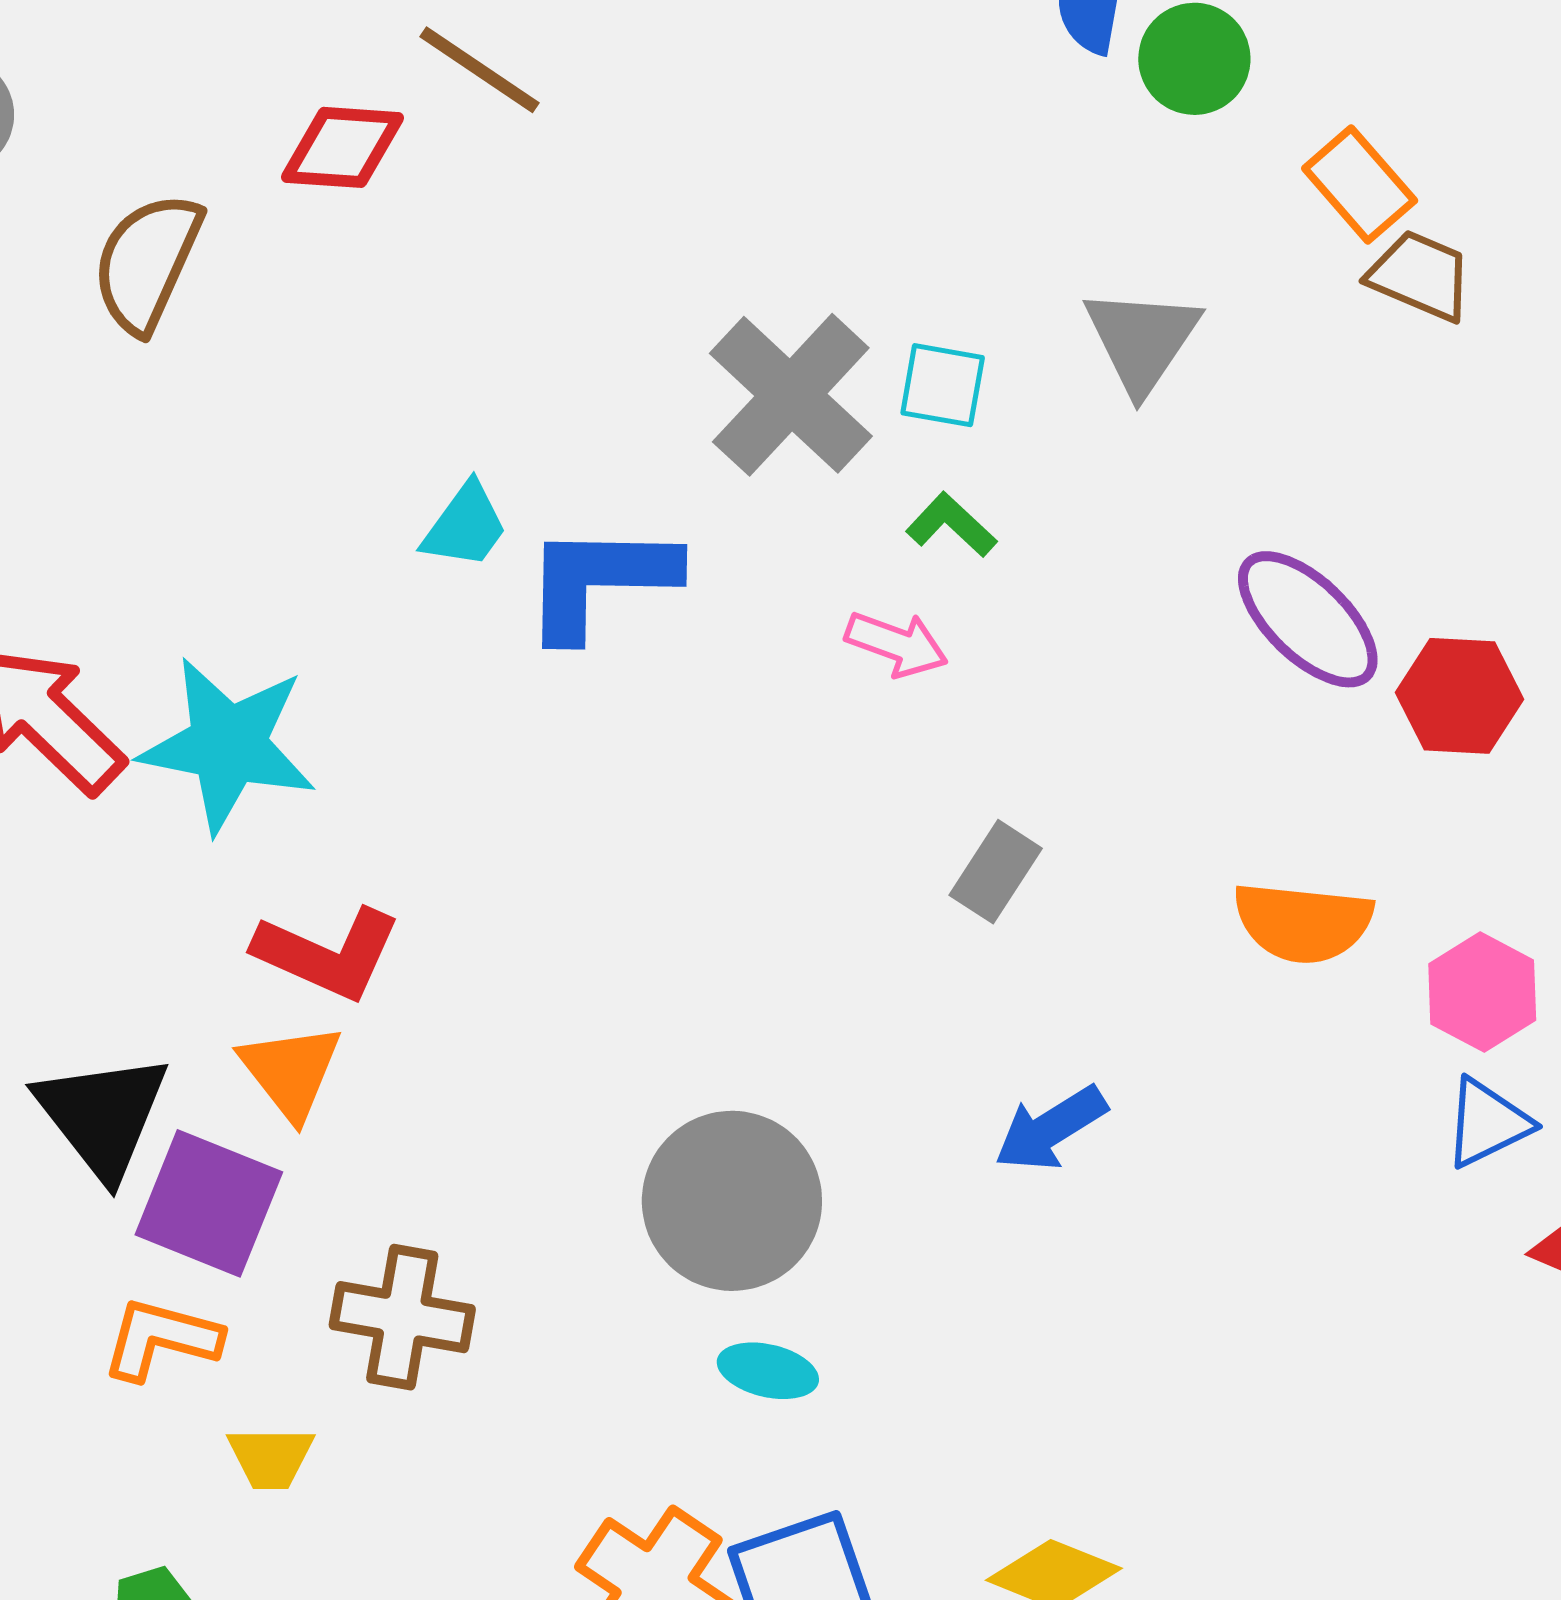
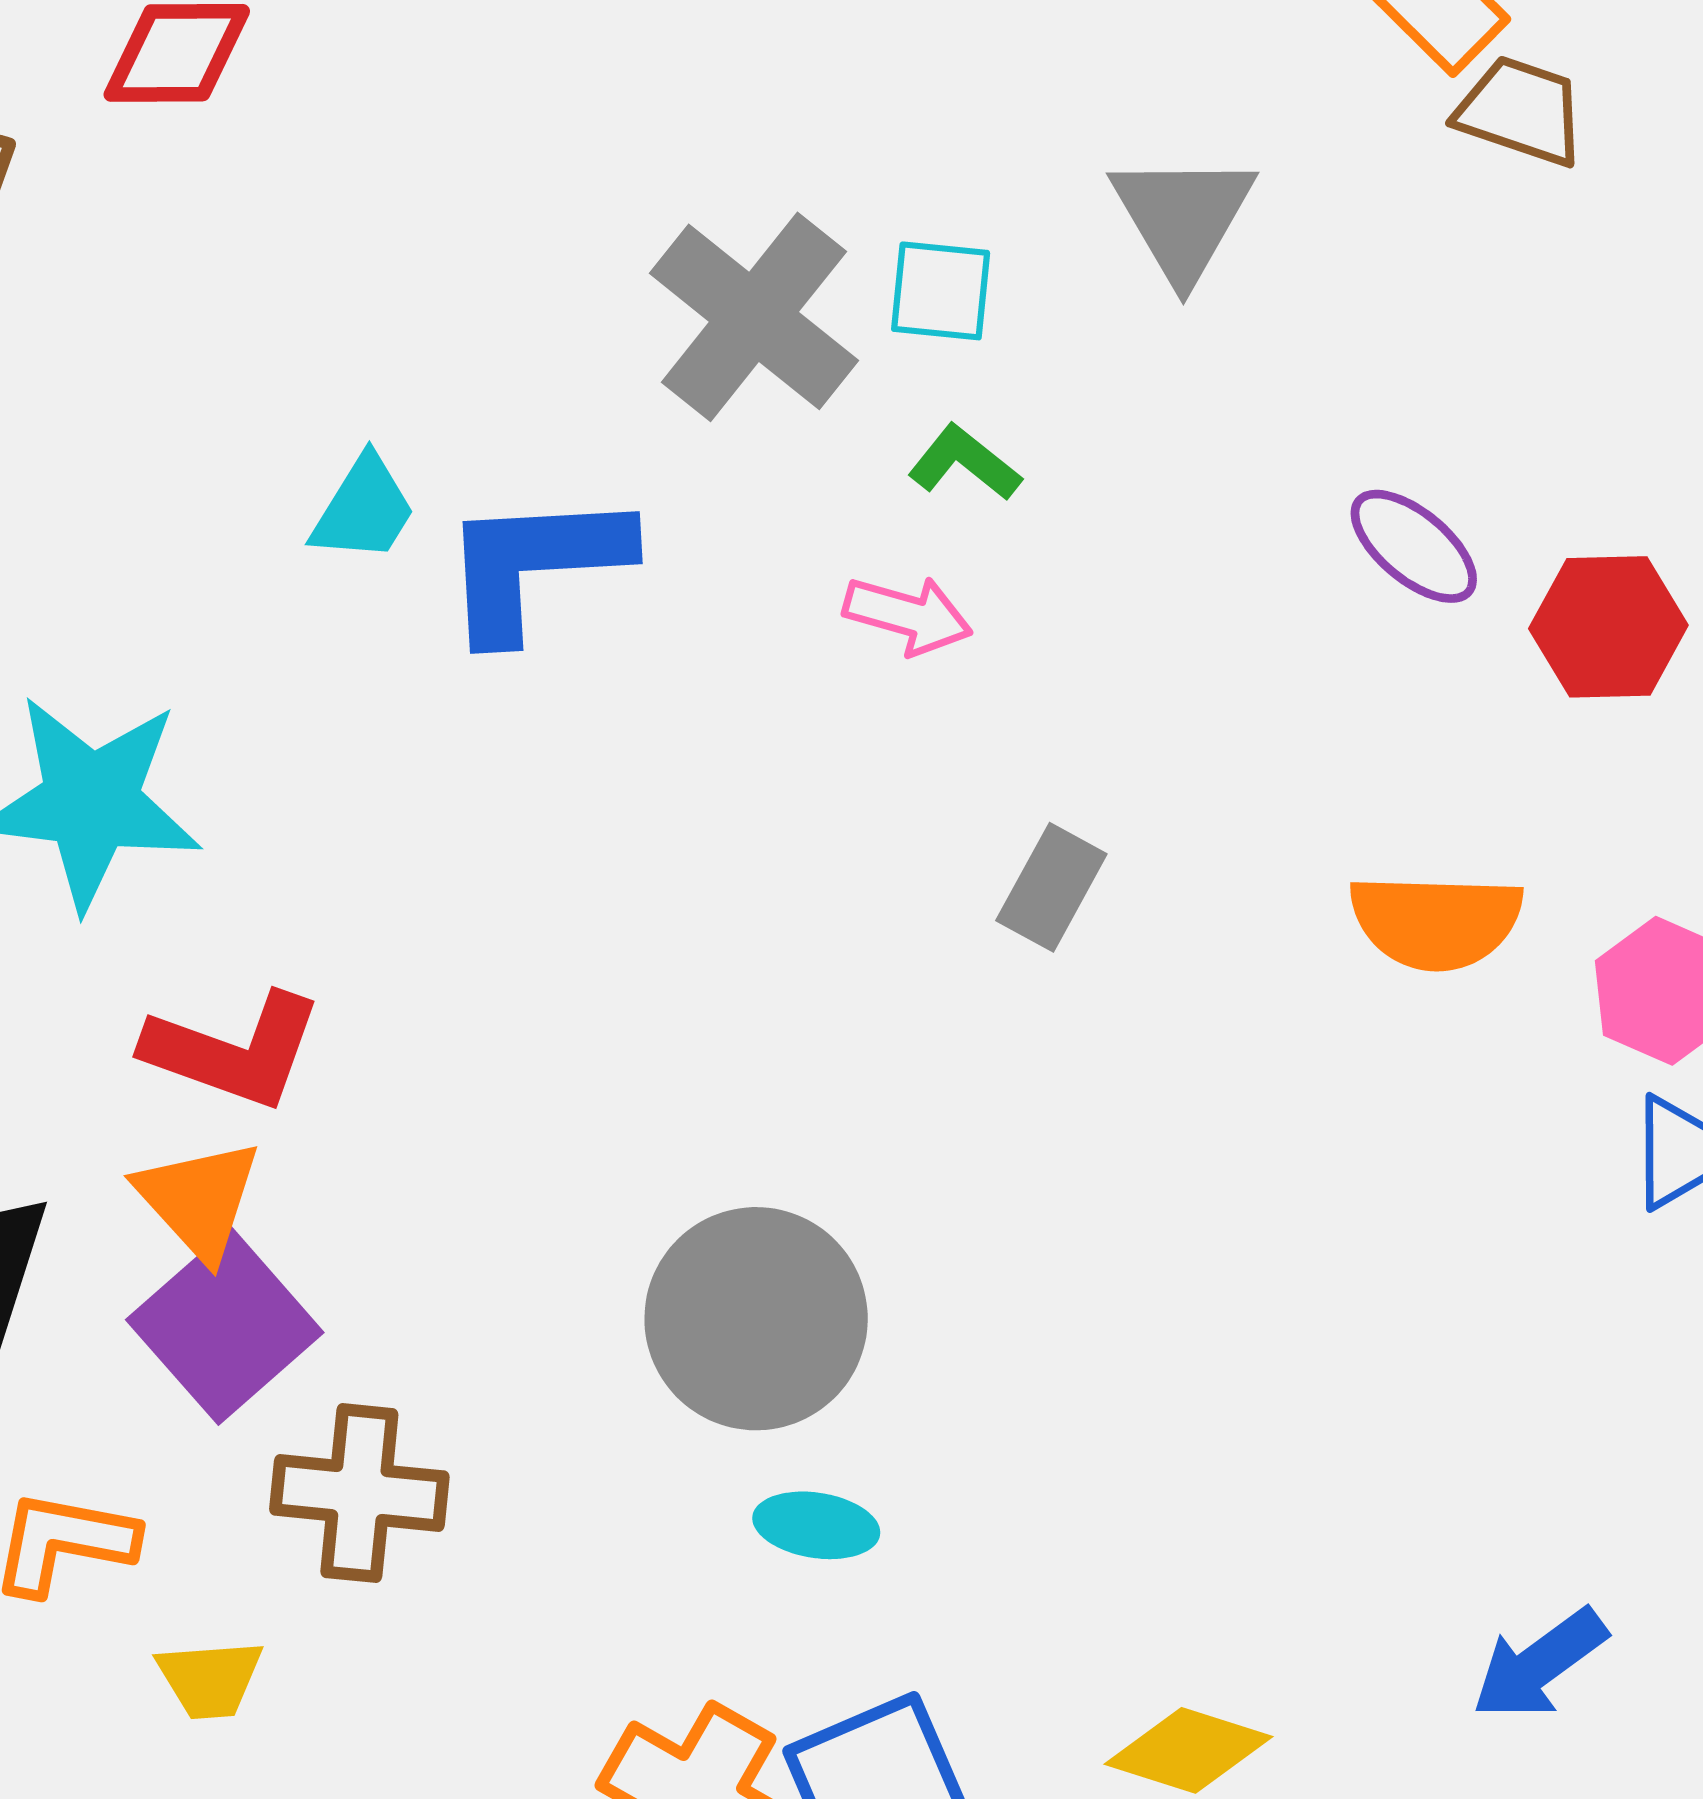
purple ellipse: (1308, 619) -> (1414, 546), size x0.7
blue arrow: (1051, 1128) -> (1539, 1664), moved
purple square: (209, 1203) -> (225, 1326), moved, turned 31

